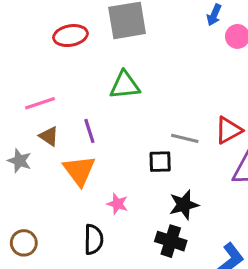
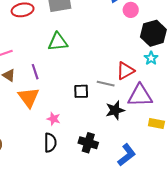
gray line: (185, 138) -> (106, 84), moved
black star: (184, 205) -> (115, 110), moved
black semicircle: (94, 239) -> (50, 143), moved

